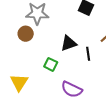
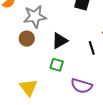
black triangle: (69, 43) -> (60, 41), moved

